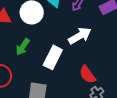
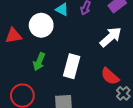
white arrow: (80, 36) -> (111, 37), moved

